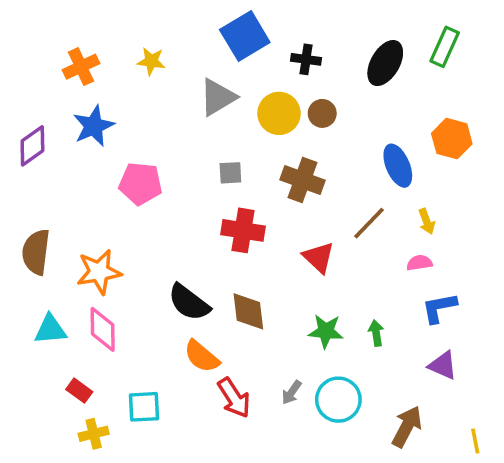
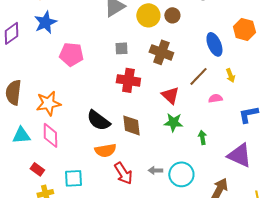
pink semicircle: (419, 263) -> (215, 98), moved
blue L-shape: (439, 308) -> (248, 114), moved
green star: (326, 331) -> (173, 122), moved
orange semicircle: (202, 356) -> (105, 150), turned -50
purple triangle: (443, 365) -> (239, 155), size x1.5
gray arrow: (292, 392) -> (155, 170), turned 56

